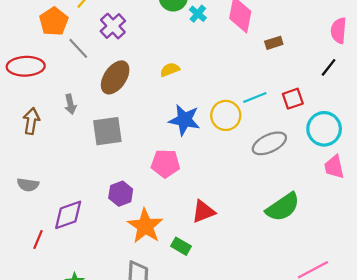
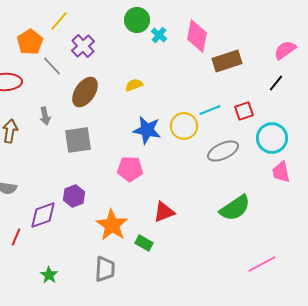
pink semicircle: (339, 30) -> (285, 50), turned 50
brown rectangle: (274, 43) -> (227, 61), size x1.8
purple hexagon: (121, 194) -> (74, 196), moved

